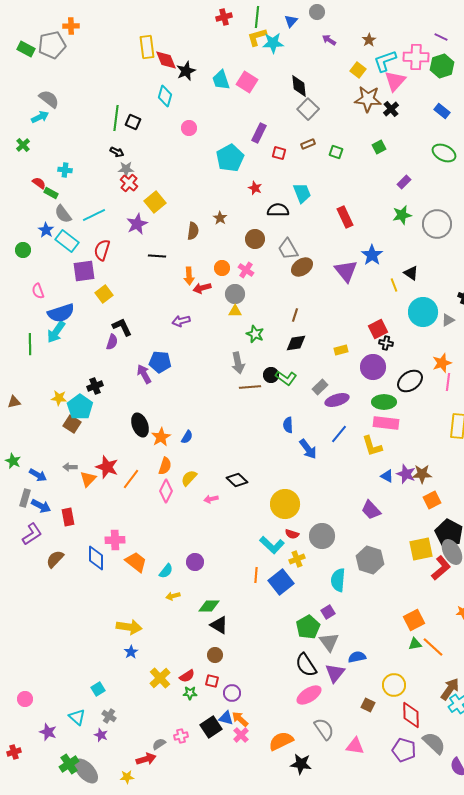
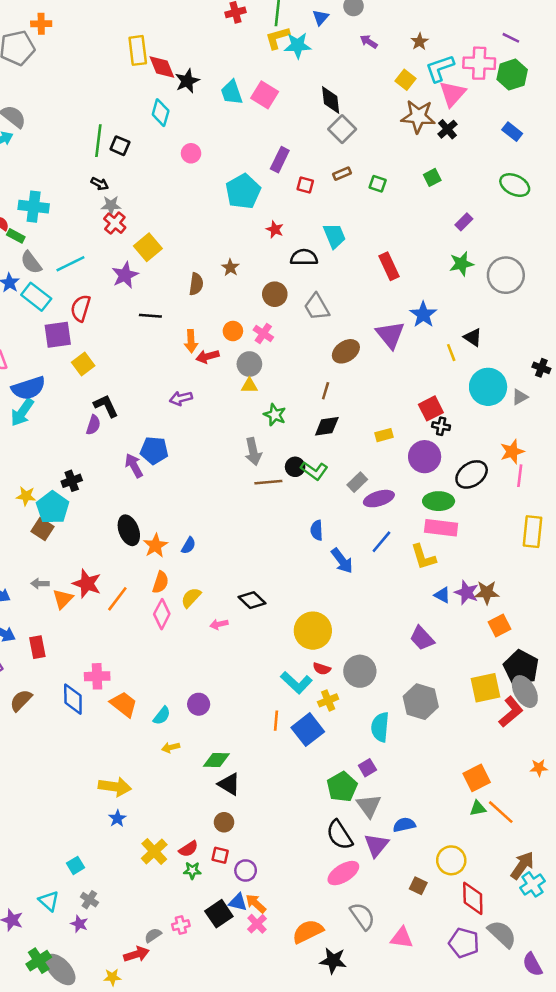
cyan cross: (65, 170) -> (34, 207), size x1.6
brown ellipse: (302, 267) -> (346, 351), moved

